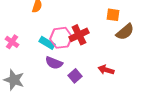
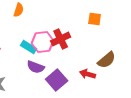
brown semicircle: (125, 32) -> (107, 60), moved
purple square: (75, 76) -> (57, 80), size x1.5

